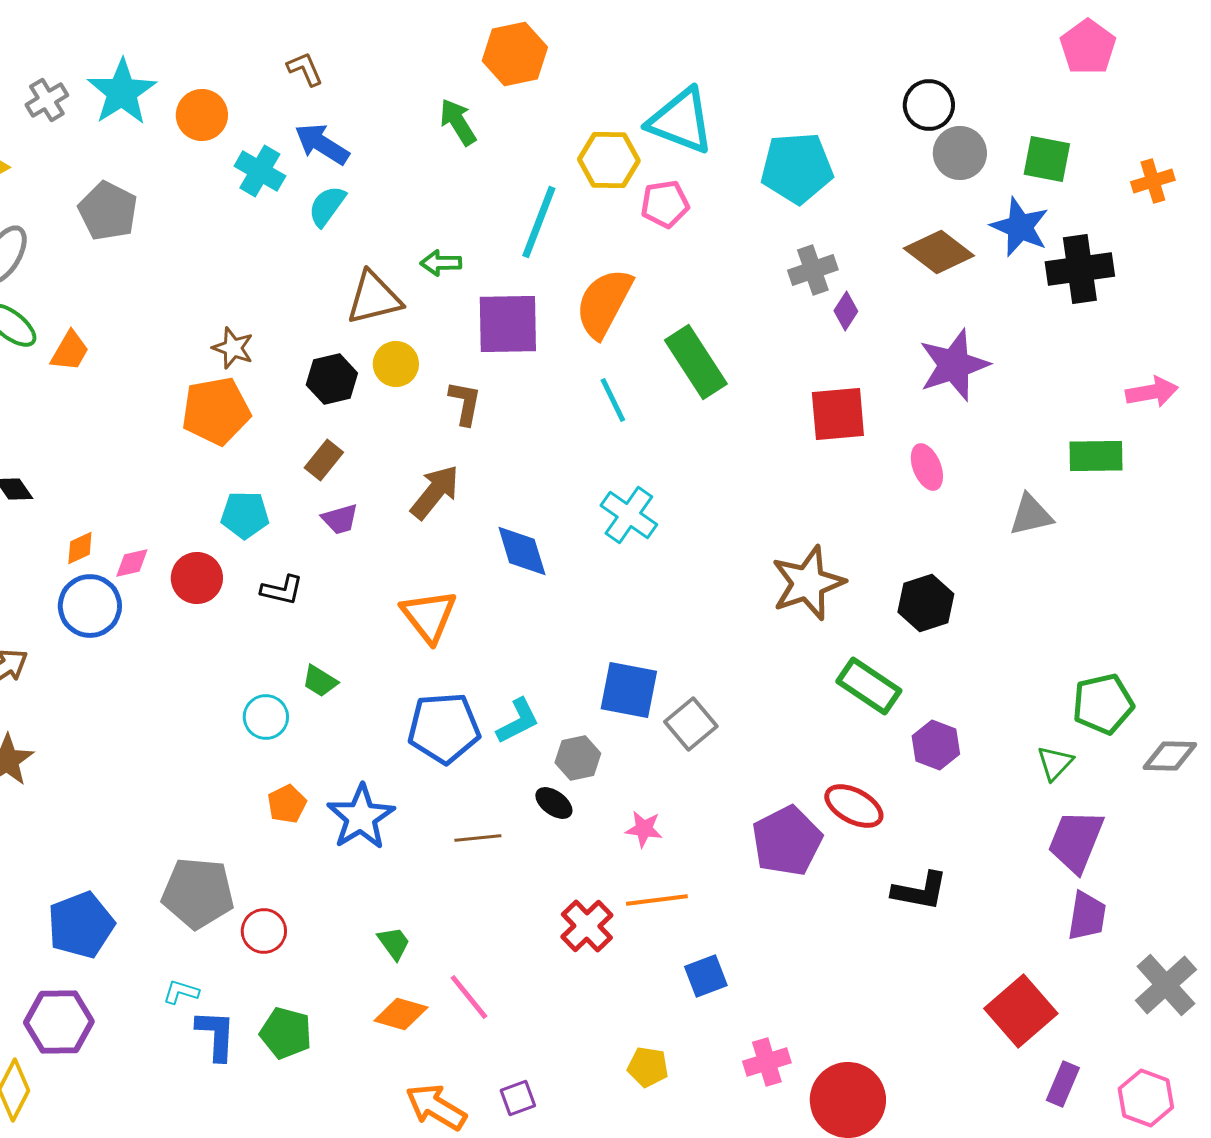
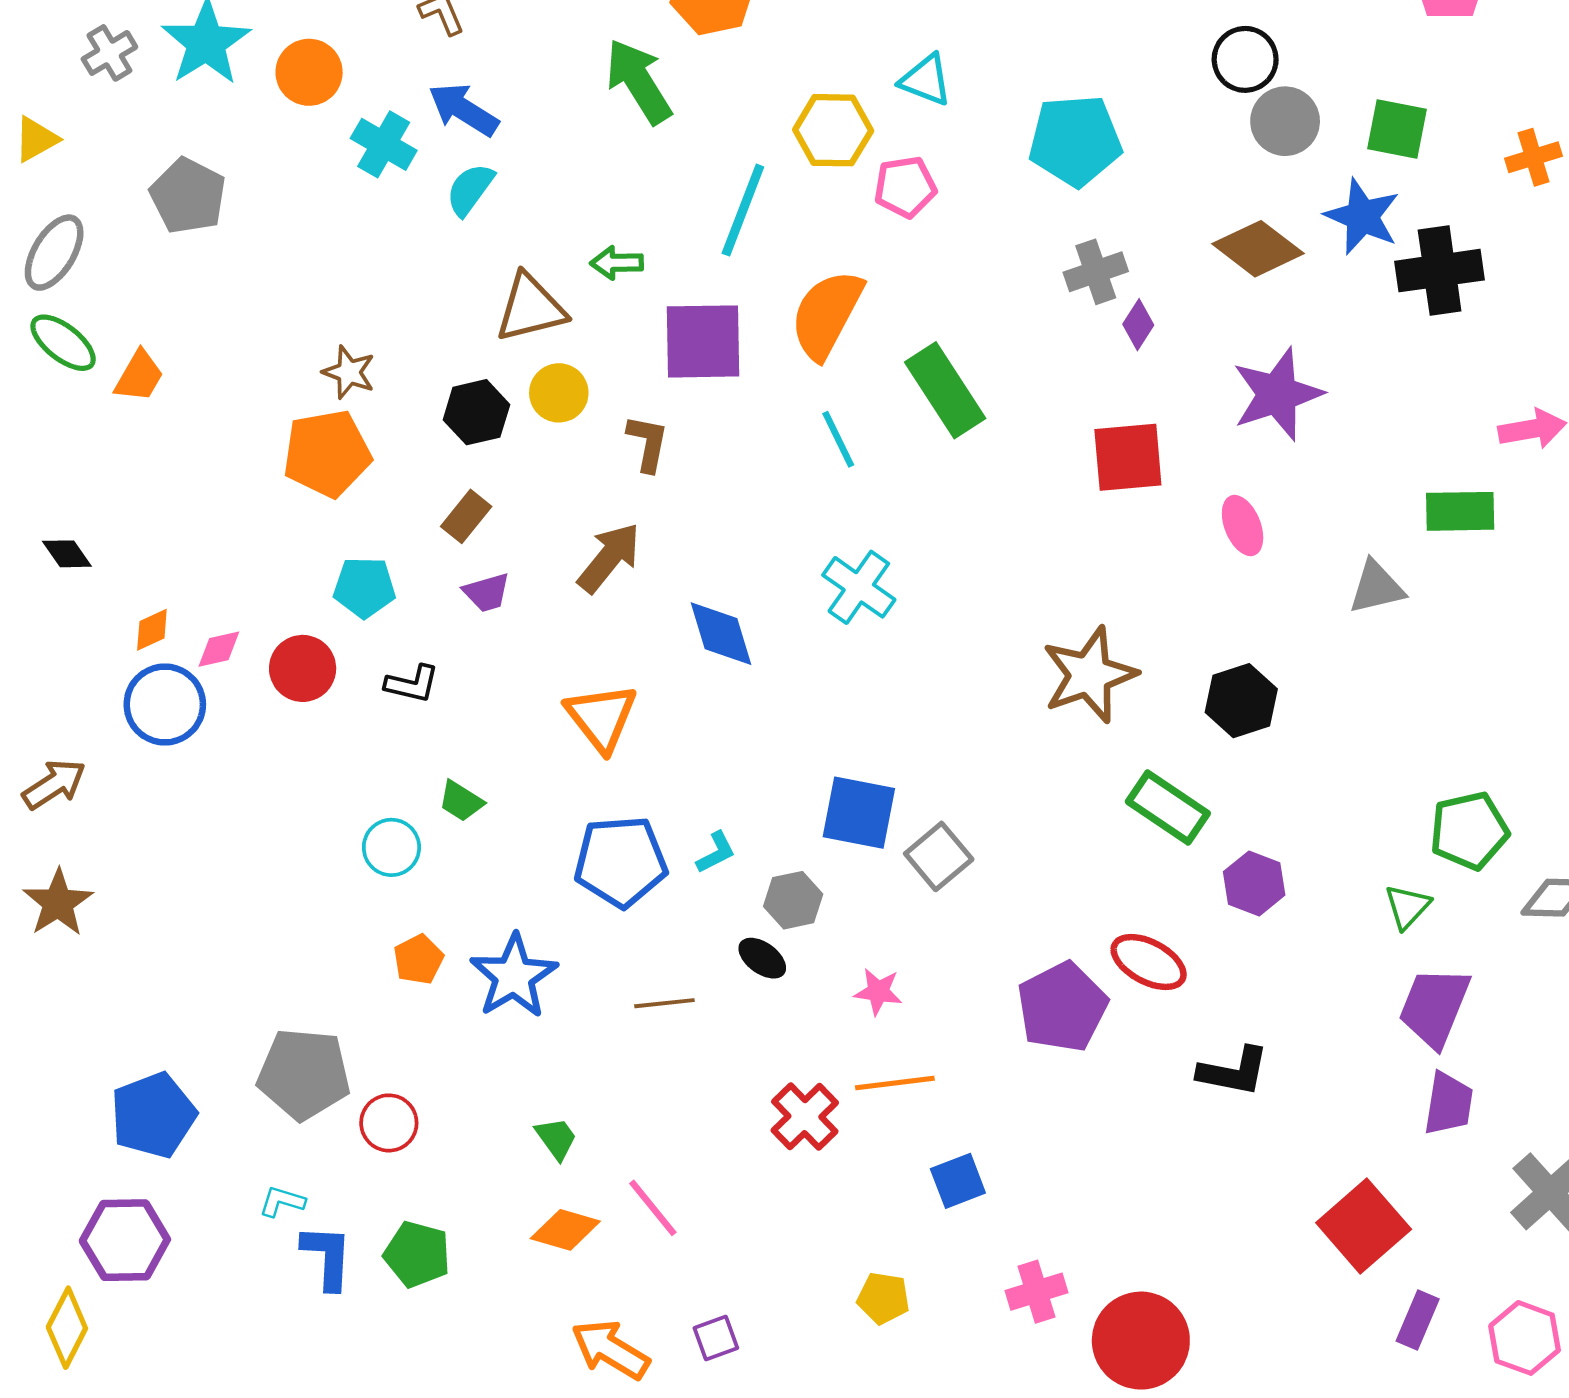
cyan triangle: (681, 121) -> (926, 80), size x0.6
green arrow: (458, 122) -> (639, 81), size x1.4
cyan L-shape: (518, 721) -> (716, 853), size x0.7

